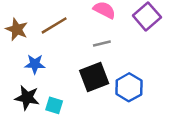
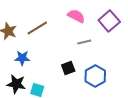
gray line: (102, 43) -> (84, 42), moved
black square: (94, 77) -> (68, 68), size x0.6

